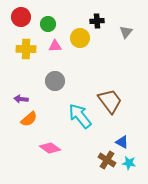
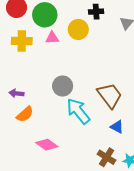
green circle: (48, 24) -> (45, 15), size x1.5
gray circle: (55, 81) -> (63, 86), moved
blue triangle: (122, 142) -> (117, 127), moved

